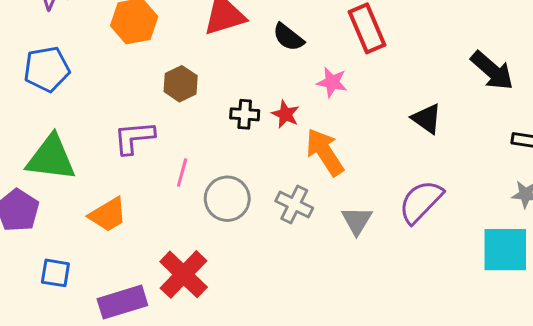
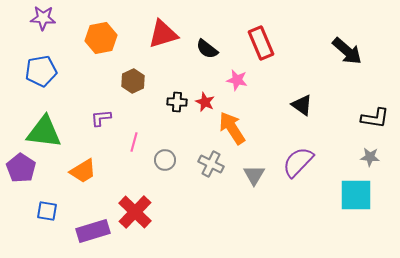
black arrow: (492, 71) -> (347, 51), moved
purple L-shape: (134, 138) -> (101, 118), size x0.7
gray circle: (227, 199) -> (165, 160), size x0.7

